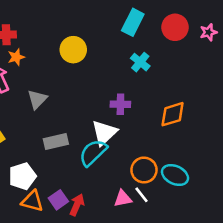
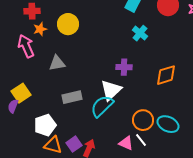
yellow circle: (73, 50) -> (68, 24), moved
gray triangle: (37, 99) -> (57, 63), turned 36
pink triangle: (123, 199) -> (126, 143), turned 35

